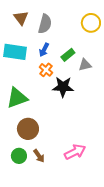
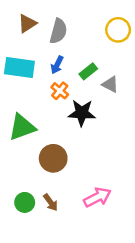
brown triangle: (21, 18) -> (27, 23), turned 35
gray triangle: (85, 65) -> (110, 84), turned 40
brown circle: (28, 129) -> (53, 158), moved

